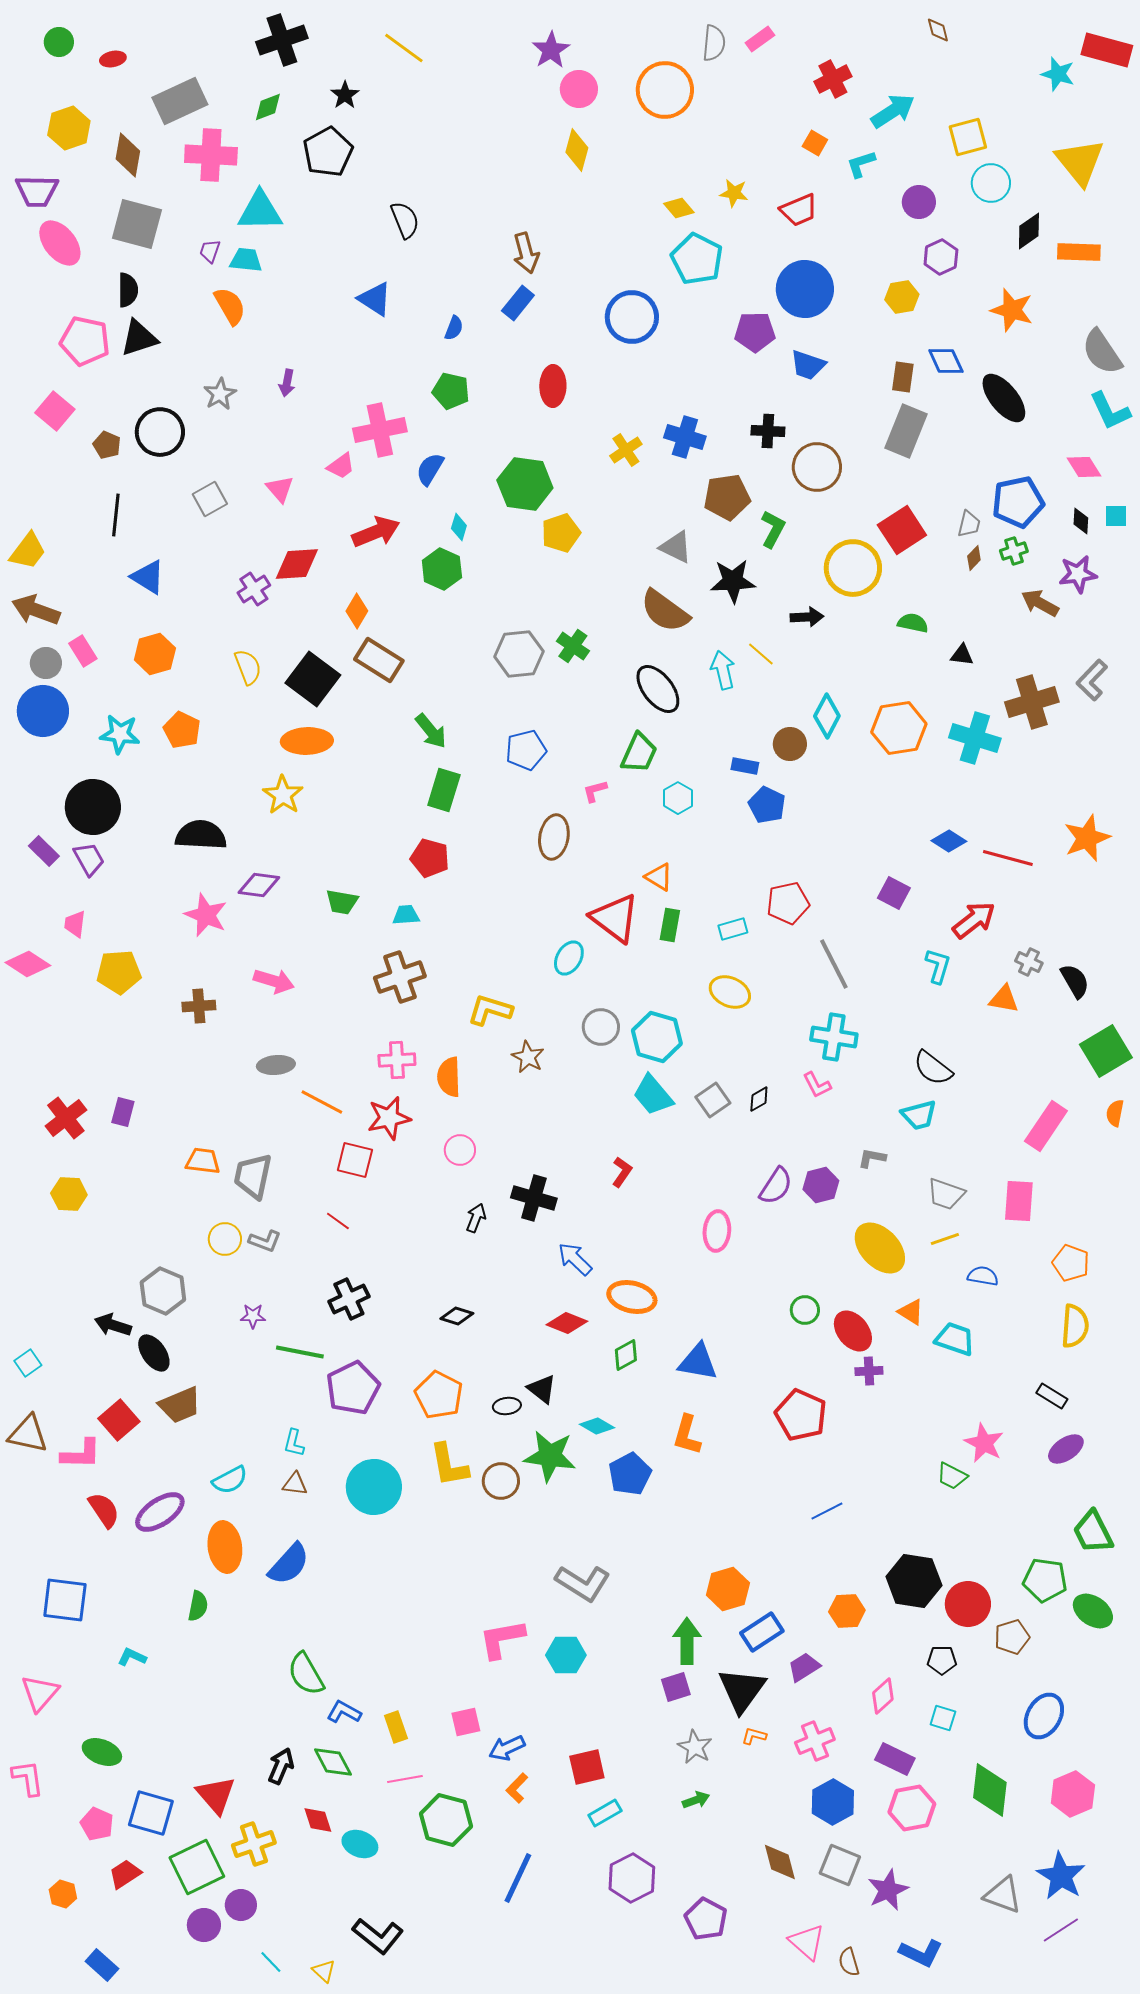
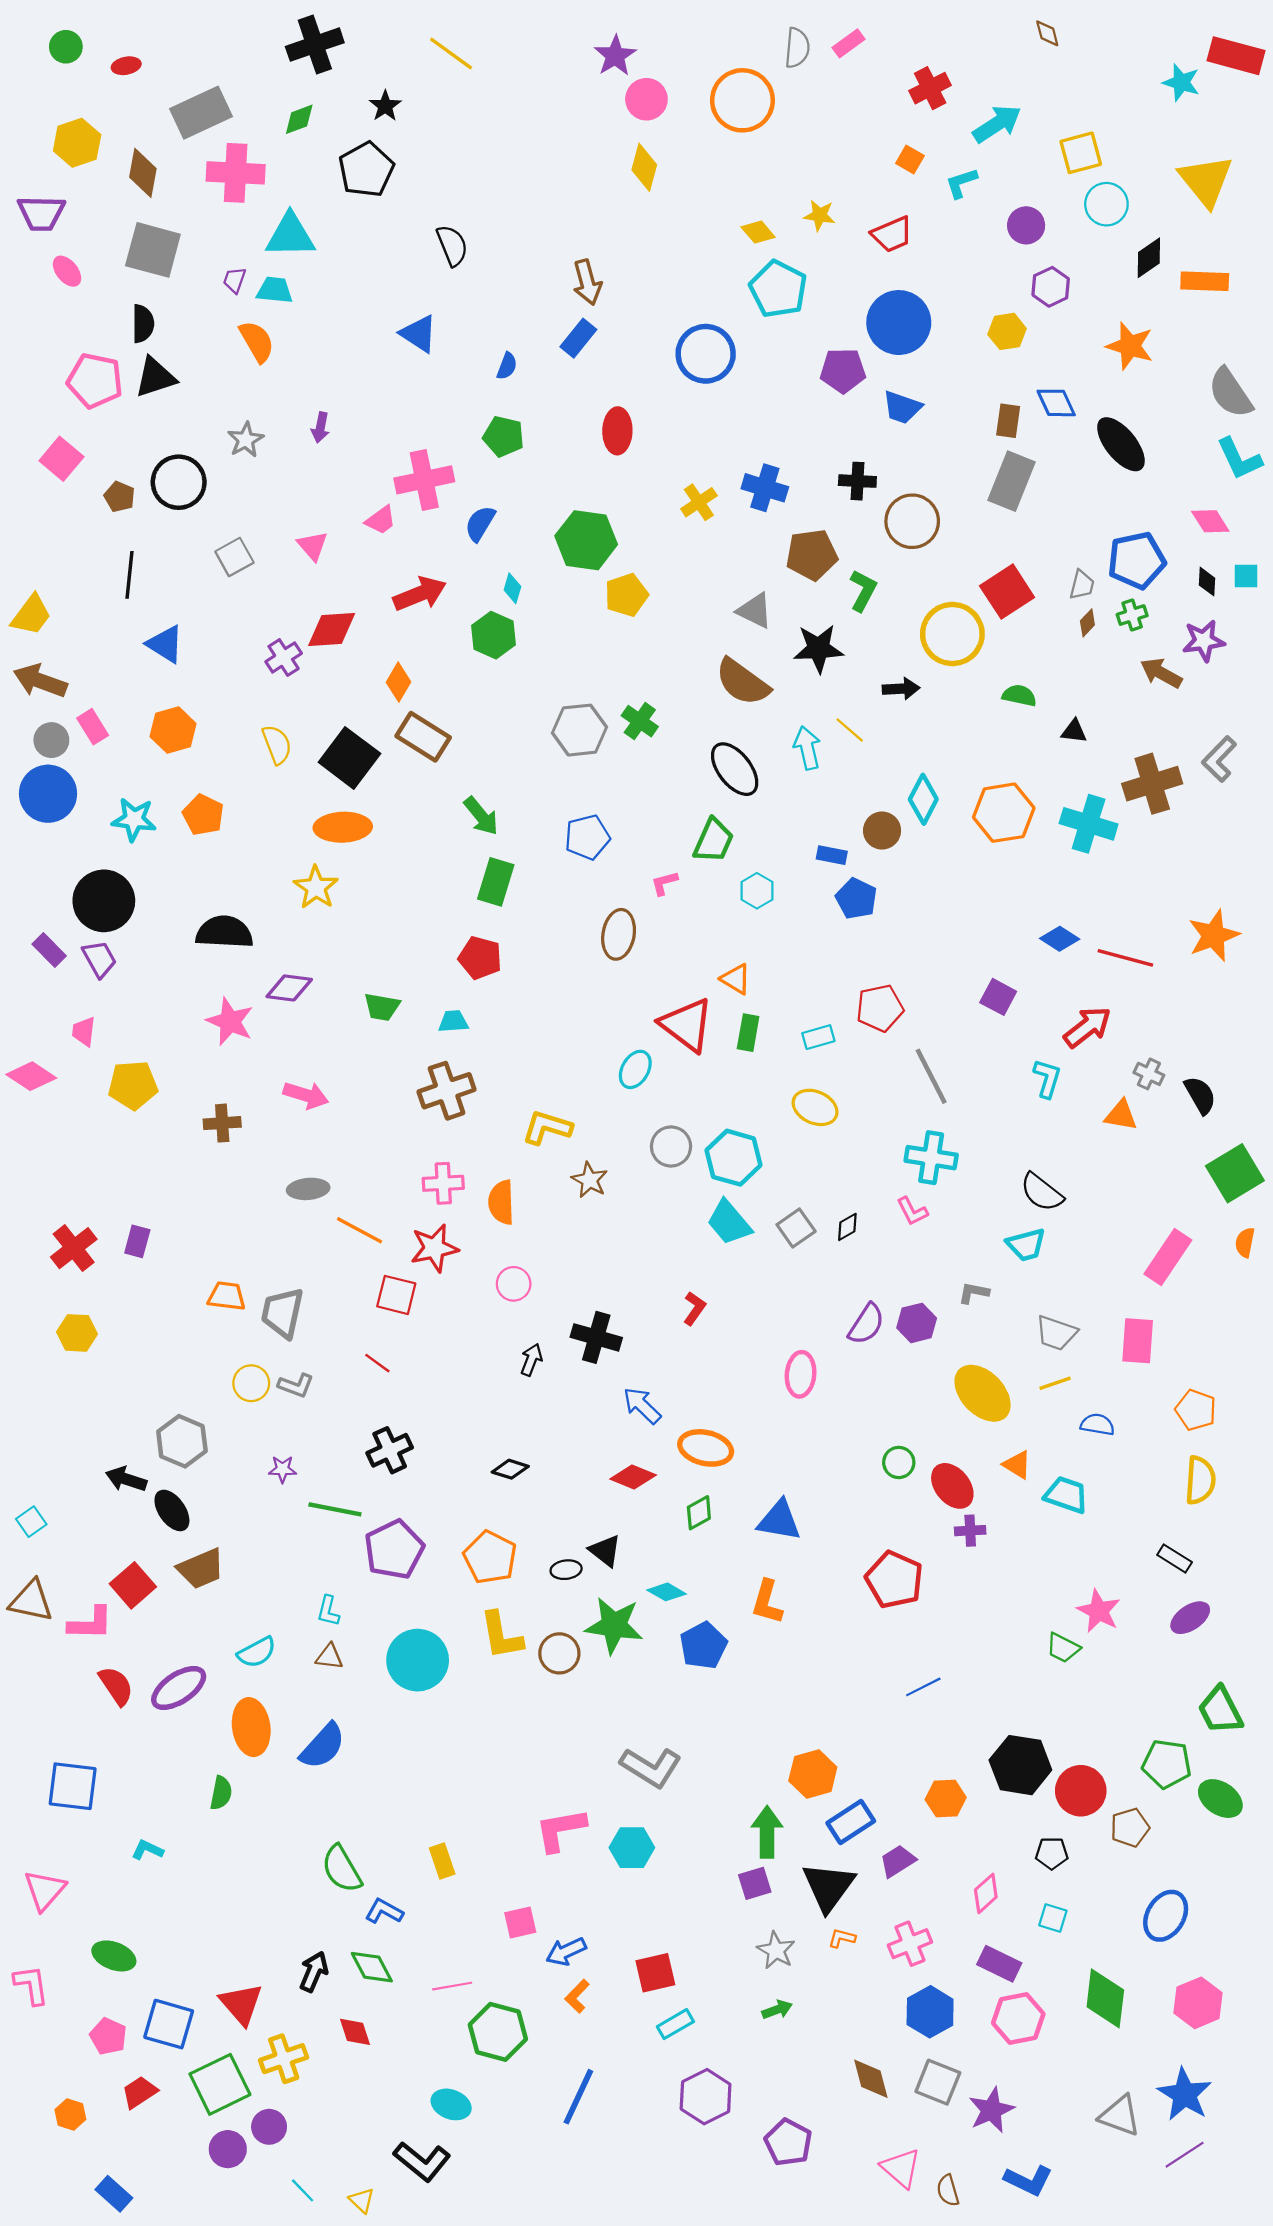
pink ellipse: (60, 243) -> (67, 271), size x0.6
yellow rectangle: (396, 1727) -> (442, 1861), moved
cyan ellipse: (360, 1844) -> (451, 2104), moved

